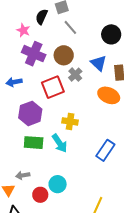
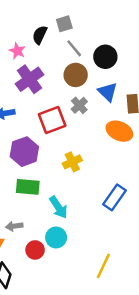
black circle: (111, 34) -> (105, 57), moved
purple cross: (34, 54) -> (30, 79), turned 30
brown circle: (64, 55) -> (76, 75), moved
yellow cross: (70, 121) -> (72, 162), turned -35
cyan arrow: (60, 143) -> (58, 207), moved

